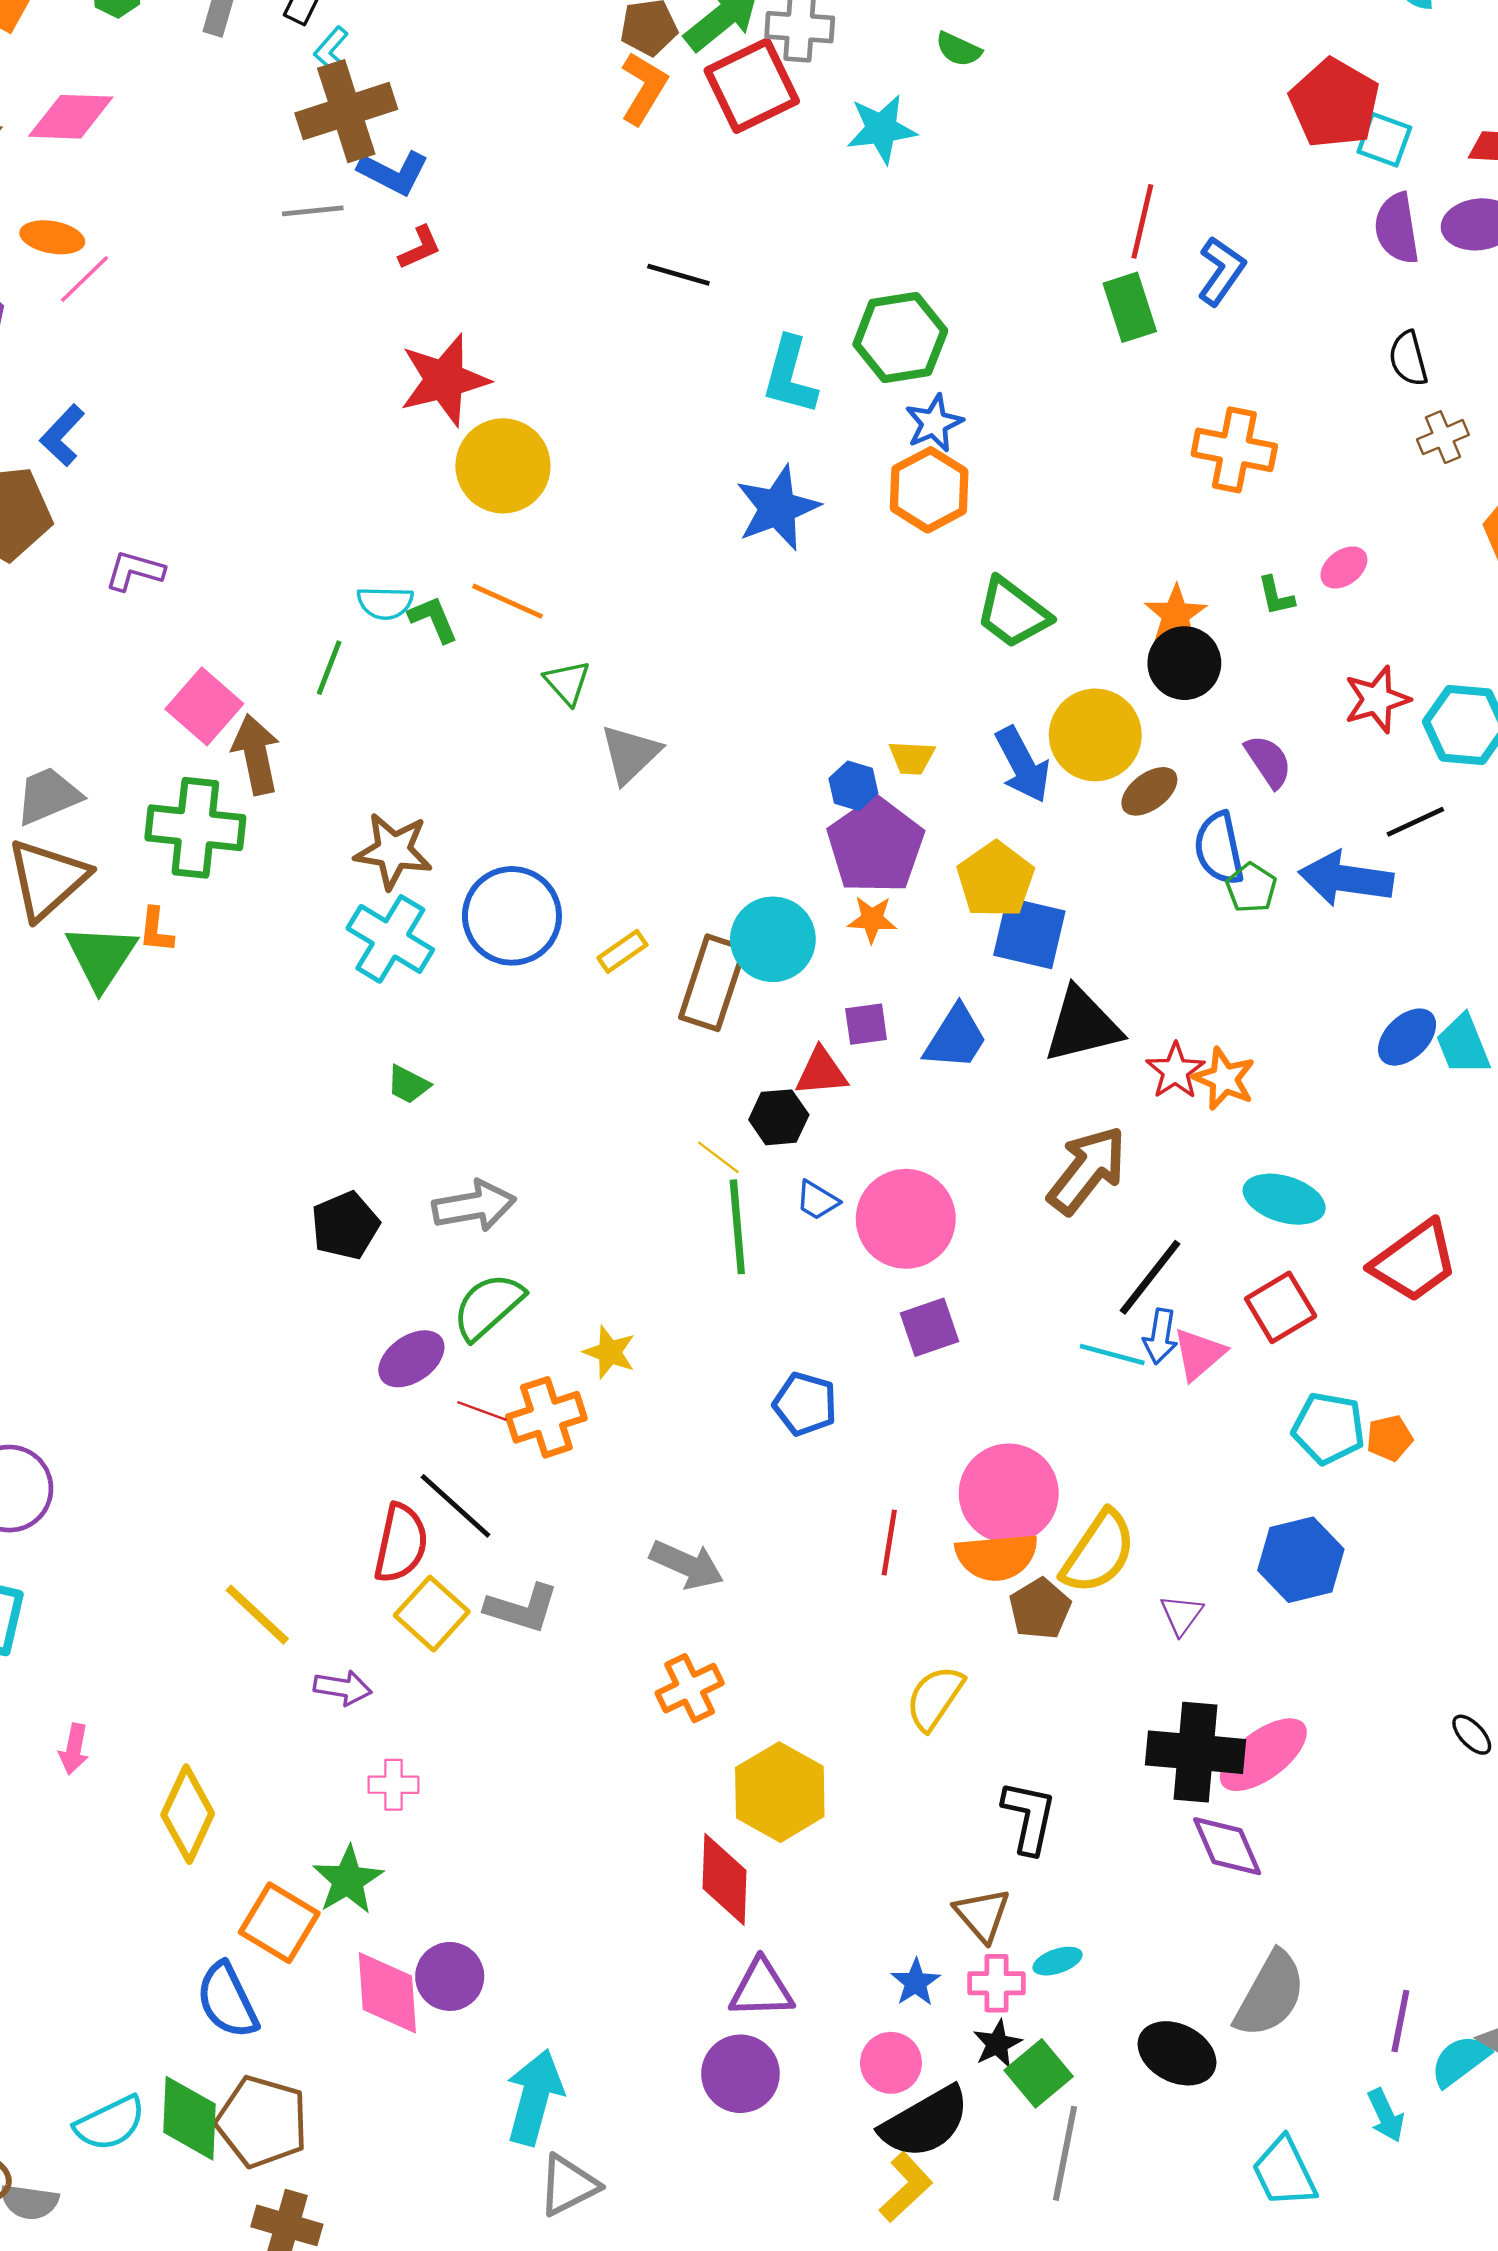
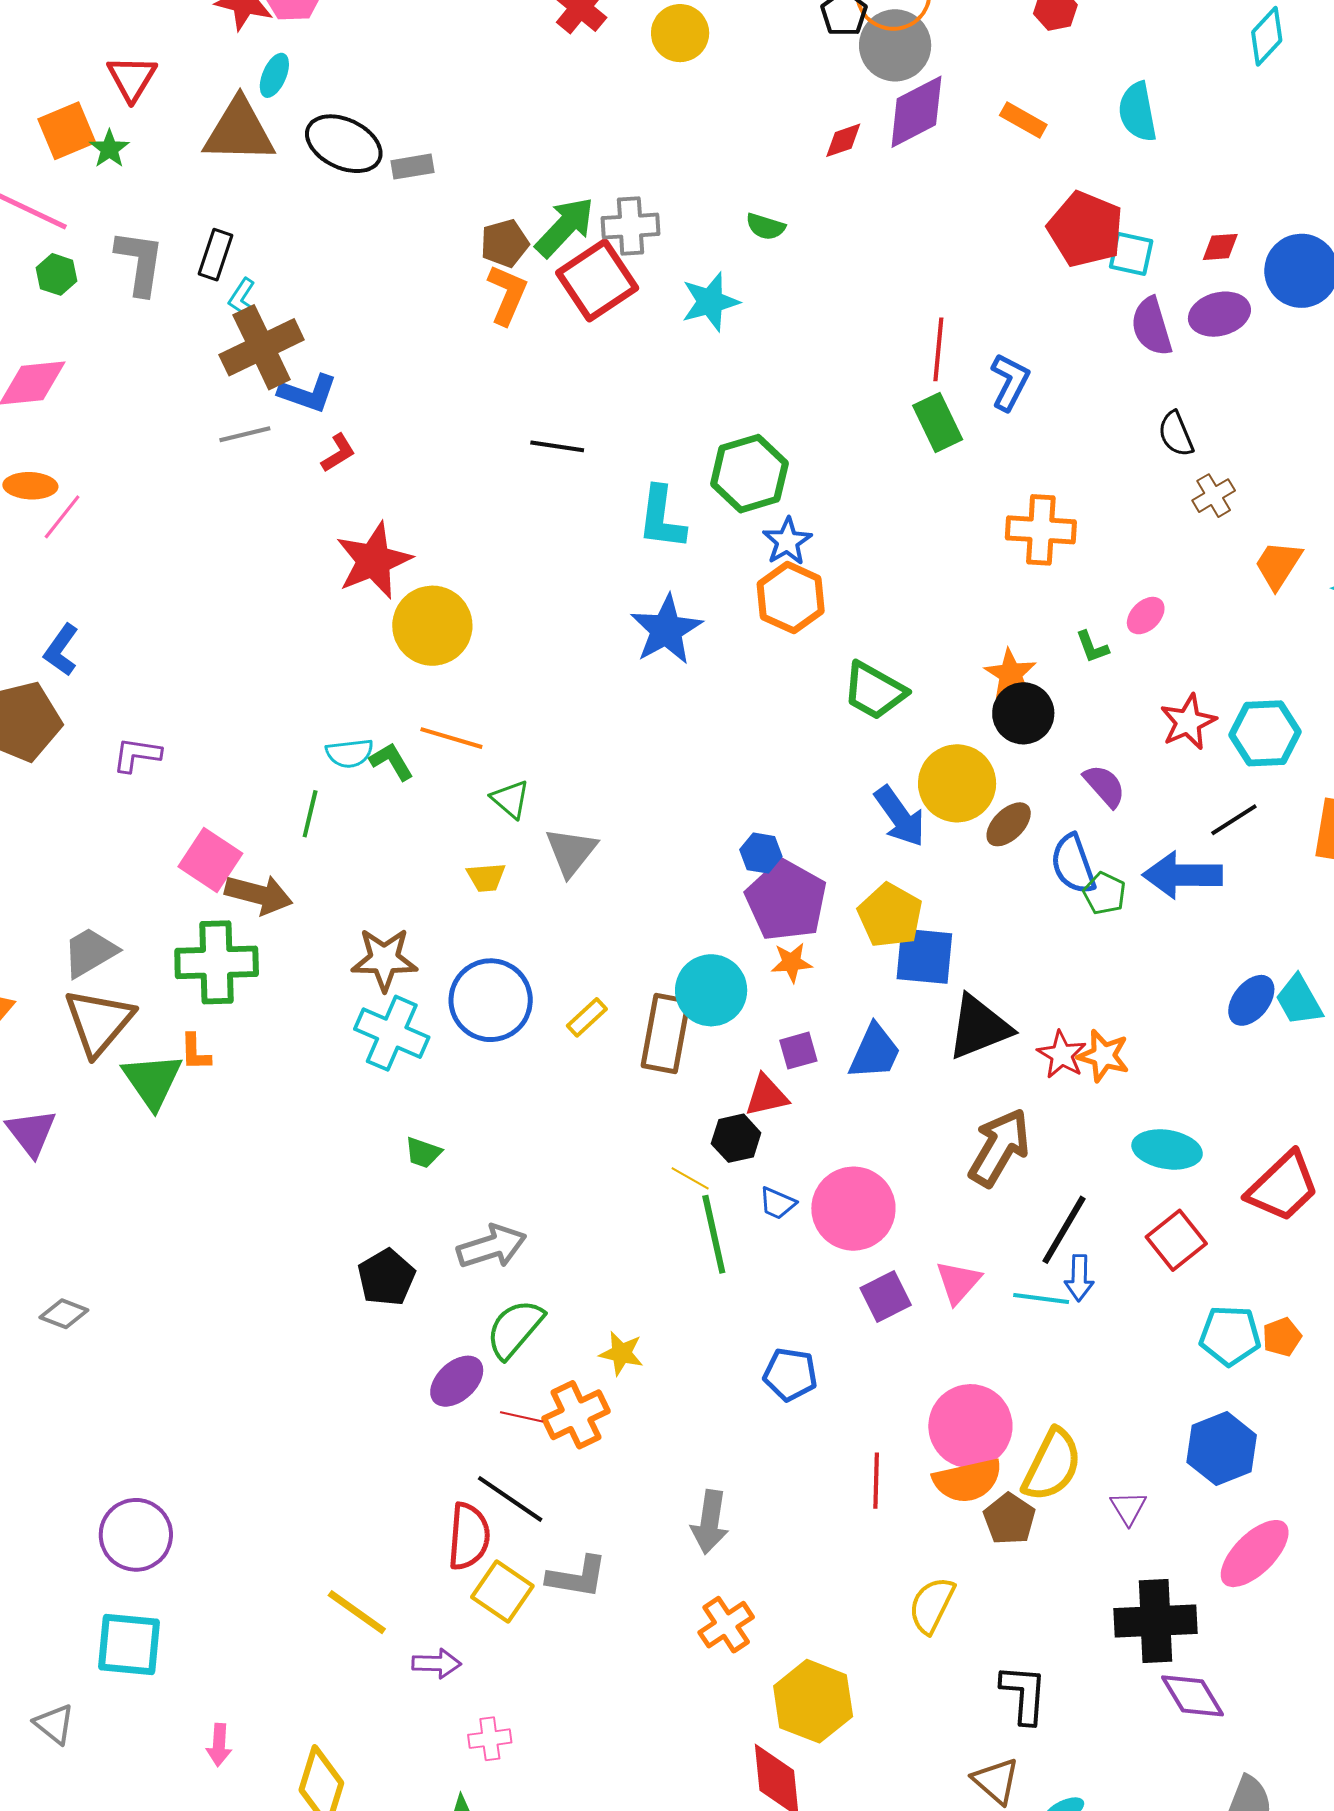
brown arrow: (256, 754) -> (259, 894), turned 124
yellow trapezoid: (912, 758) -> (486, 877), moved
pink triangle: (1199, 1354) -> (958, 1282), moved
gray arrow: (687, 1565) -> (710, 1522), turned 82
pink ellipse: (1263, 1755) -> (1255, 1554), moved

